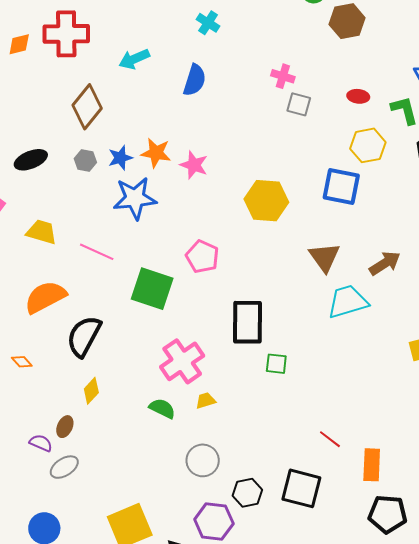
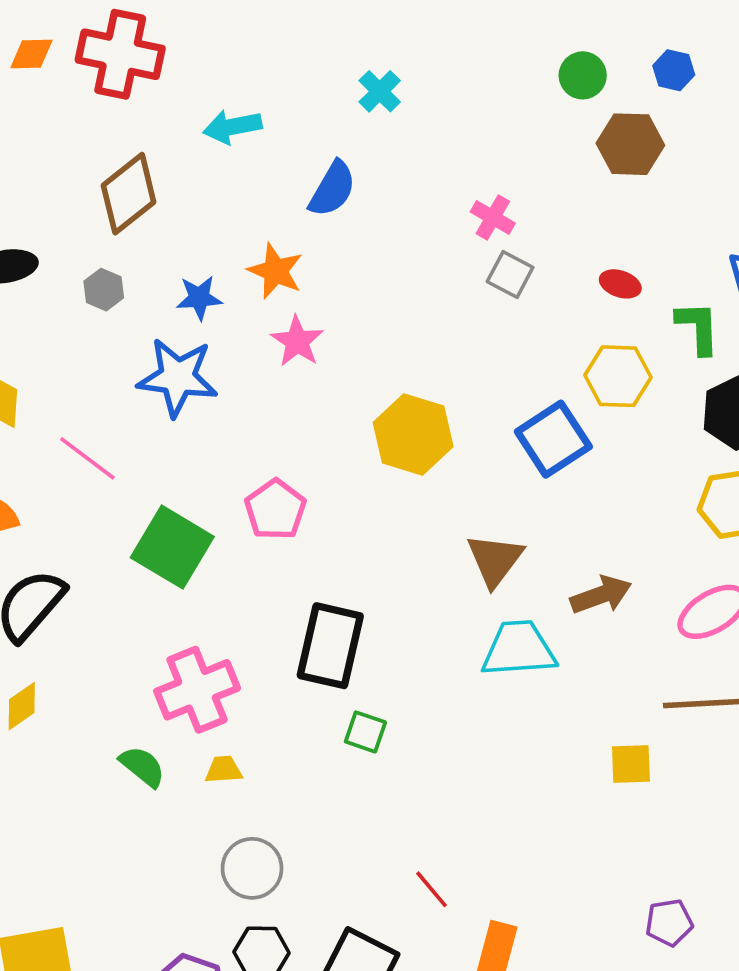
orange star: (156, 153) -> (275, 271), moved
blue star: (120, 158) -> (199, 298), moved
blue square: (341, 186) -> (553, 439), turned 33
gray circle: (203, 460) -> (252, 868), moved

